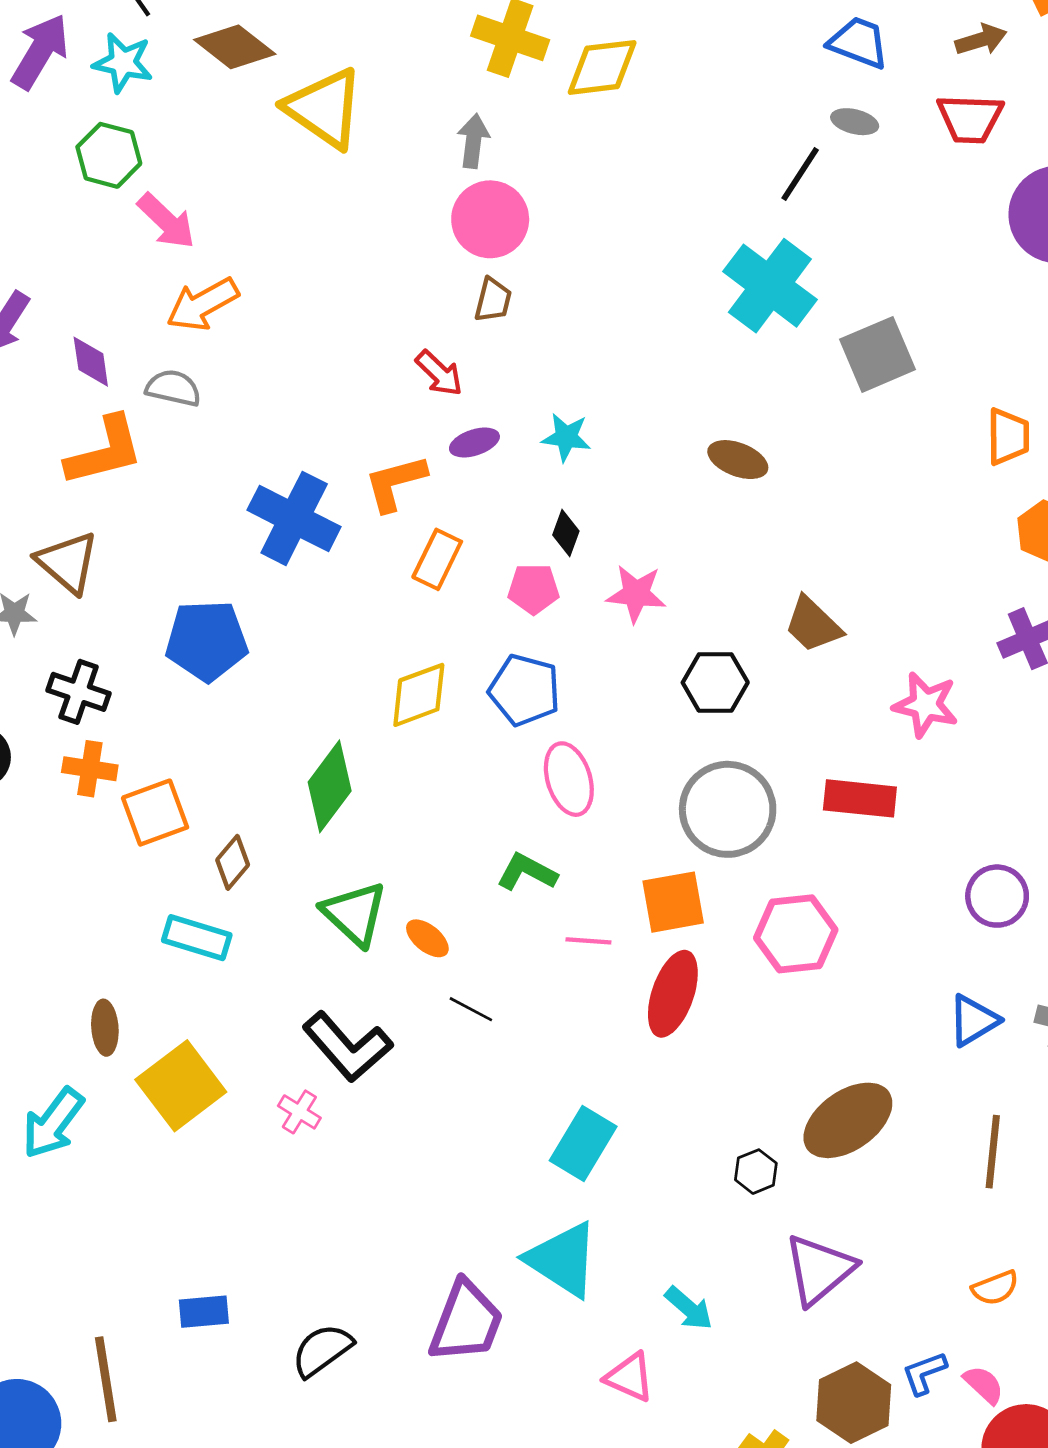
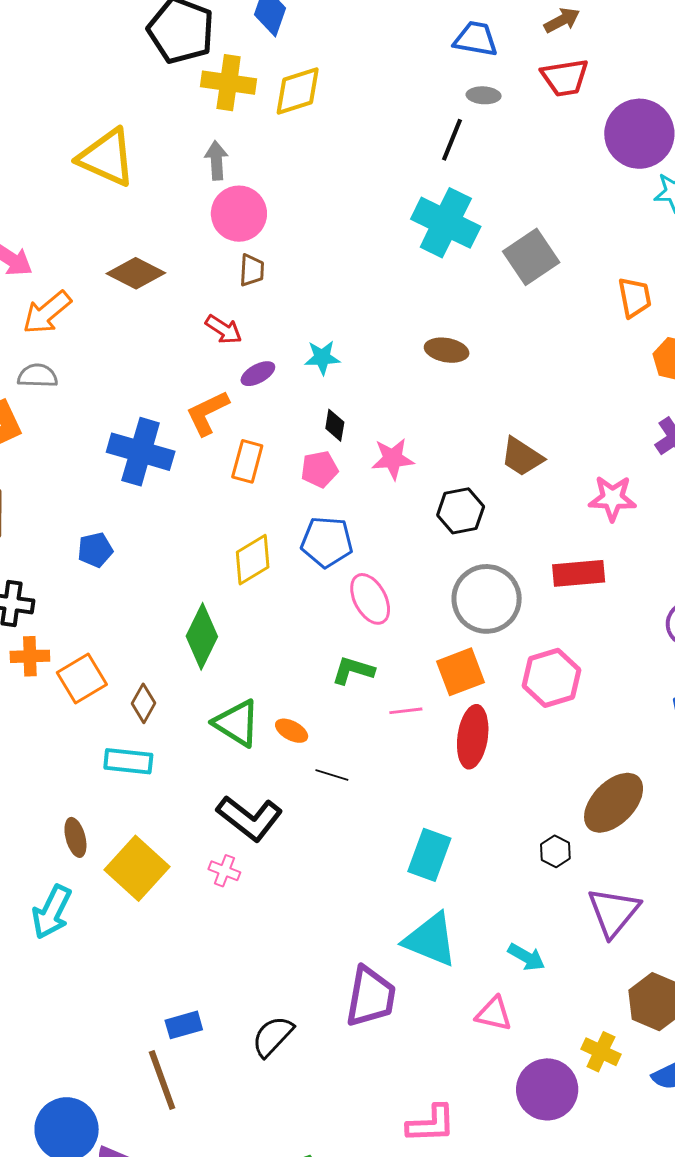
brown diamond: (235, 47) -> (136, 273), moved
blue pentagon: (207, 641) -> (95, 550), size x0.6
brown line: (106, 1379) -> (162, 1080), moved

